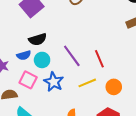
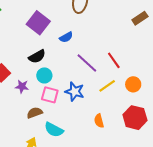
black semicircle: (38, 39) -> (37, 56), moved
blue semicircle: (24, 55) -> (66, 37), moved
cyan circle: (42, 60) -> (44, 75), moved

